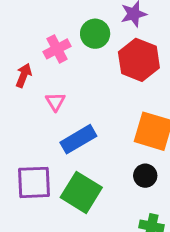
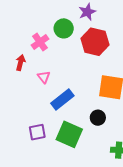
black circle: (145, 176) -> (98, 118), moved
purple square: (34, 182) -> (37, 132), size x0.7

